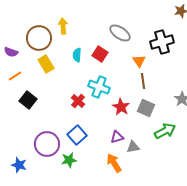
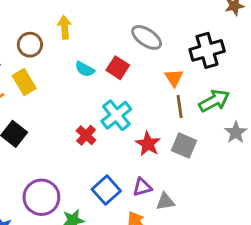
brown circle: (39, 38) -> (30, 45), size x0.7
cyan semicircle: (77, 55) -> (85, 69), turned -64
yellow rectangle: (46, 64) -> (24, 82), moved
cyan cross: (99, 87) -> (116, 115), turned 30
green arrow: (165, 131) -> (214, 101), moved
blue square: (77, 135) -> (106, 190), moved

